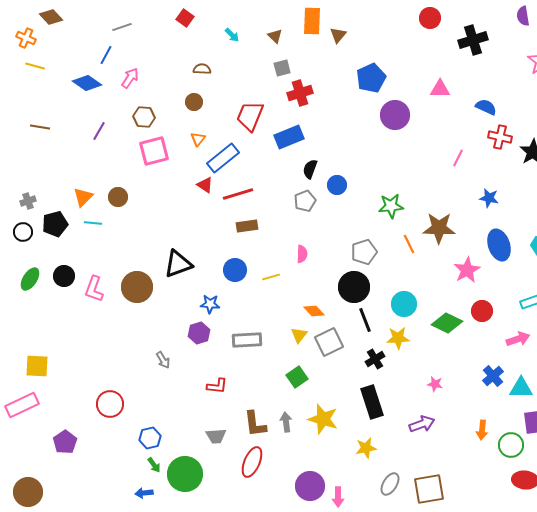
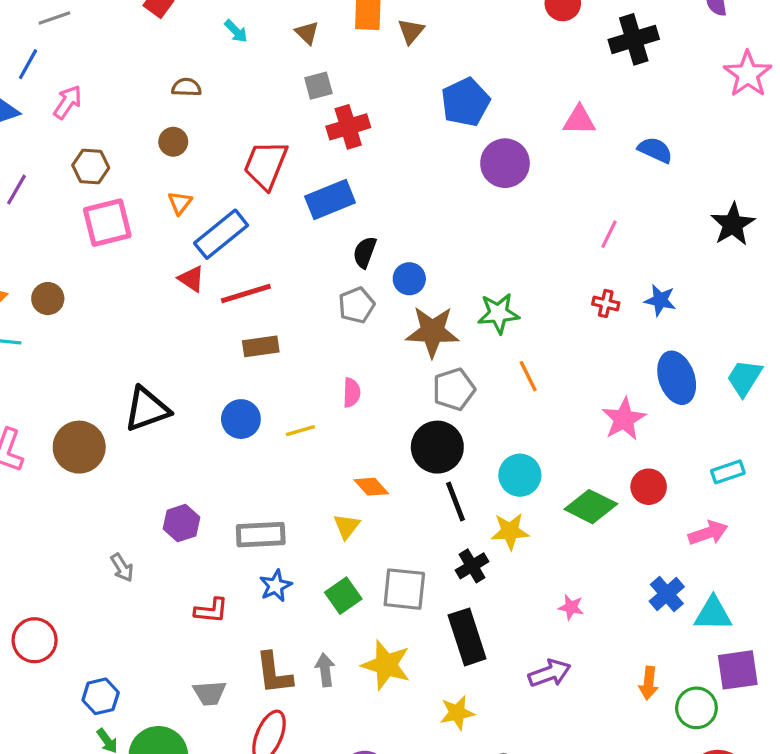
red cross: (500, 137) -> (606, 303), moved, size x0.7
brown star: (439, 228) -> (432, 332), moved
blue star: (210, 304) -> (276, 586), moved, turned -30
gray square: (329, 342) -> (404, 589), moved, turned 32

